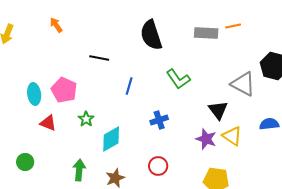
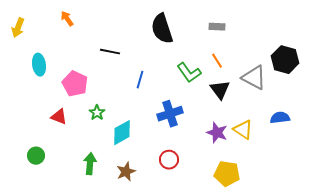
orange line: (233, 26) -> (217, 61), moved, turned 70
gray rectangle: (206, 33) -> (217, 27), size x0.7
cyan ellipse: (34, 94) -> (39, 65), moved
black triangle: (218, 110) -> (220, 90), moved
blue cross: (159, 120) -> (170, 114), size x1.4

